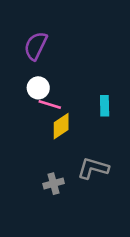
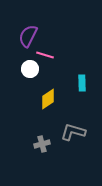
pink line: (50, 104) -> (45, 55), moved

